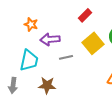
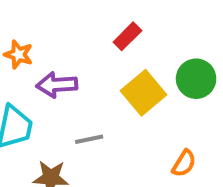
gray line: (66, 57) -> (89, 139), moved

